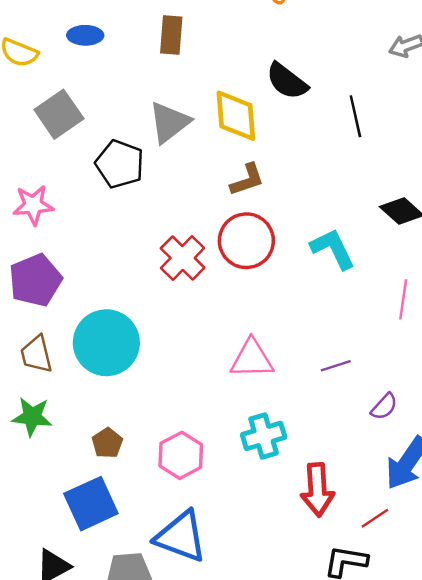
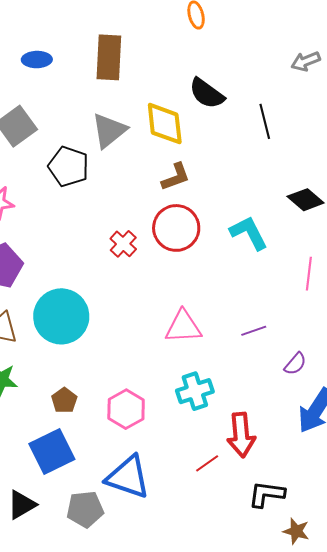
brown rectangle: (171, 35) -> (109, 57), size x1.4
red cross: (183, 258) -> (123, 244), size x0.7
red line: (375, 518) -> (207, 463), moved

